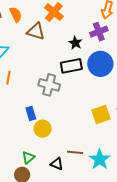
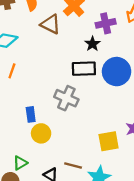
purple cross: (99, 32) -> (106, 23), moved
gray cross: (49, 85) -> (66, 98), moved
yellow square: (101, 114) -> (109, 141), moved

